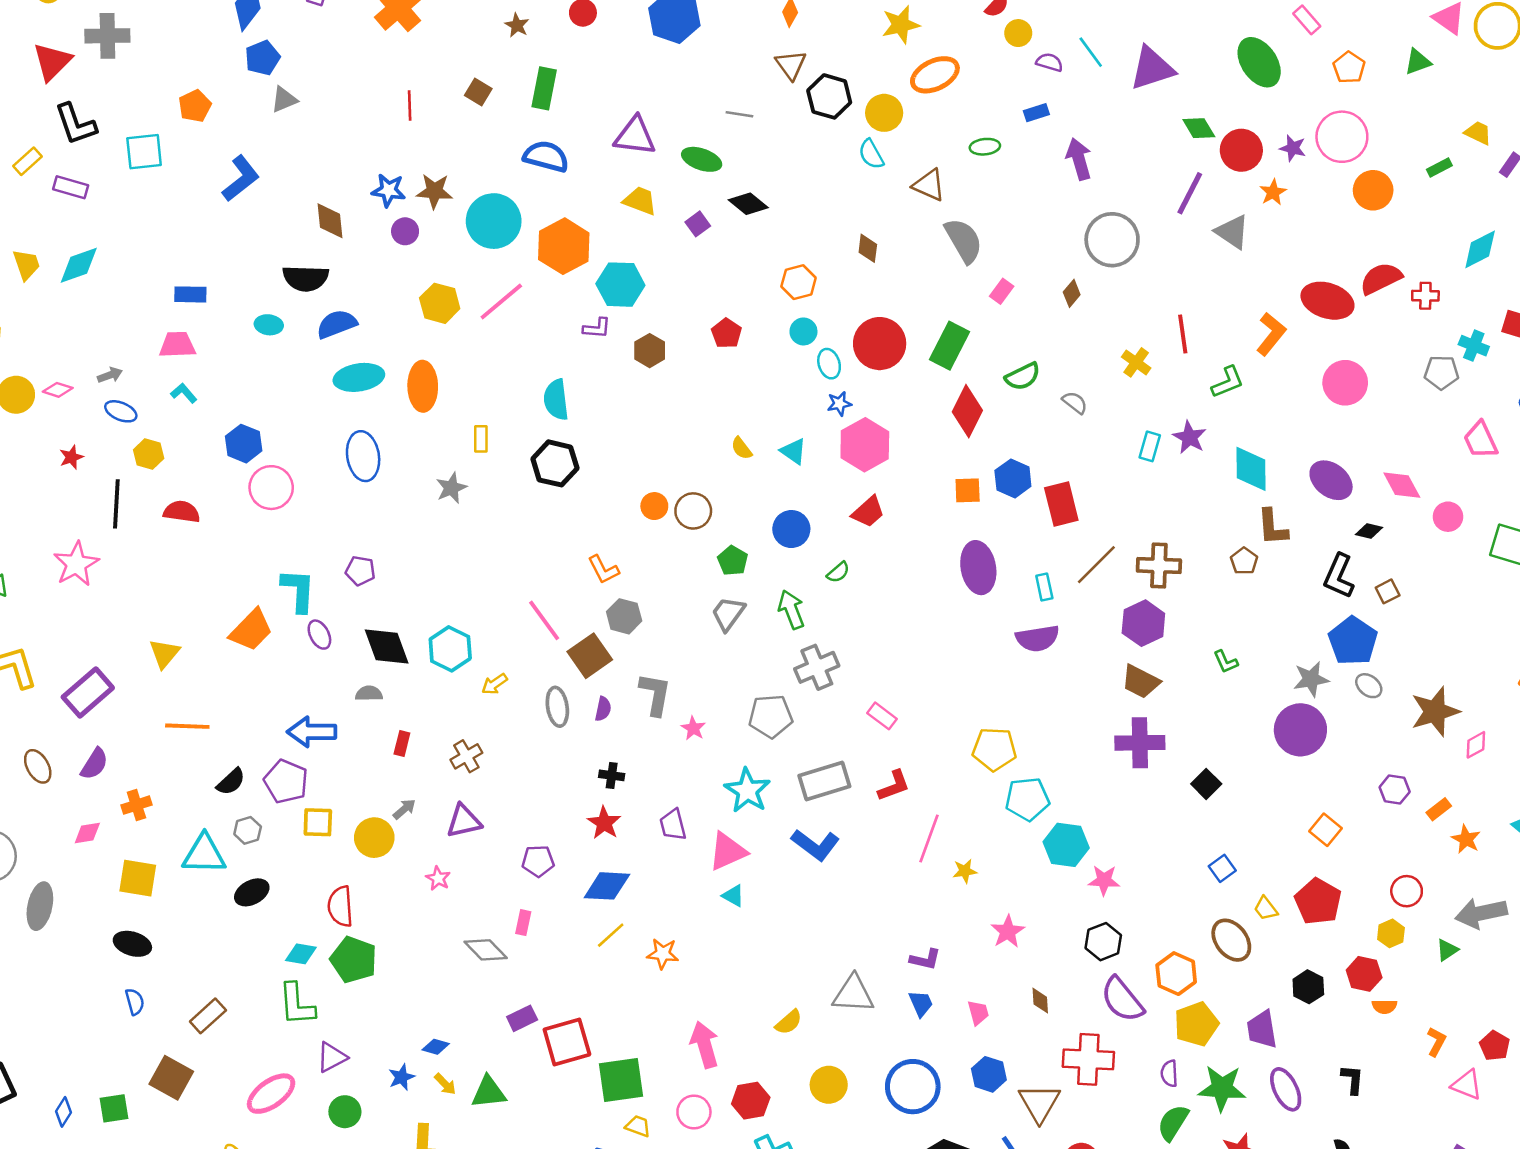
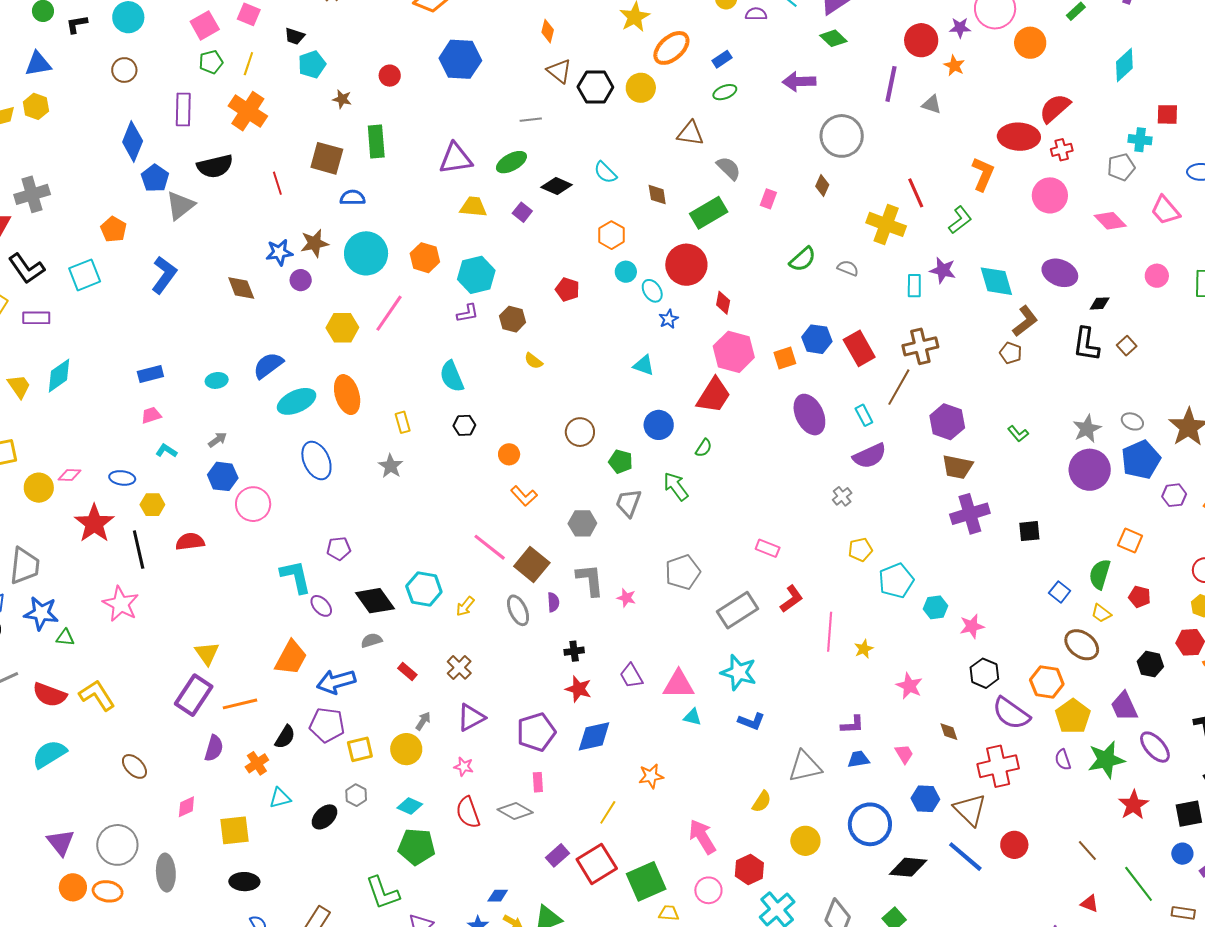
brown square: (478, 92) -> (327, 158), size x1.6
gray triangle: (284, 100) -> (180, 205), size x1.4
blue rectangle: (1036, 113) -> (722, 59), moved
green diamond: (1199, 128) -> (833, 38), moved
cyan semicircle: (871, 154) -> (605, 172), moved
blue semicircle: (546, 156) -> (353, 198), moved, size x0.7
green ellipse: (702, 159) -> (511, 162), turned -32
purple arrow: (1079, 159) -> (799, 82), turned -60
gray triangle: (1232, 232) -> (932, 104), size x0.7
gray semicircle: (964, 240) -> (729, 168), size x0.7
orange hexagon: (564, 246) -> (425, 258), size x0.7
black semicircle: (306, 278) -> (215, 166), moved
red cross: (1425, 296) -> (1062, 150), moved
pink trapezoid: (177, 345) -> (151, 415), size x0.7
green rectangle: (950, 346) -> (709, 213), moved, turned 48
yellow cross: (1136, 362) -> (886, 224), size x1.6
gray arrow: (110, 375) -> (217, 440), moved
red diamond: (967, 411) -> (723, 303), moved, size x0.6
pink hexagon: (865, 445) -> (734, 352), moved
yellow semicircle: (742, 448) -> (533, 361), moved
red star: (71, 457) -> (94, 523), size x2.0
black hexagon: (555, 463) -> (464, 425), size x0.6
pink diamond: (1402, 485) -> (1110, 221), moved
orange circle: (654, 506) -> (509, 454), moved
red trapezoid: (868, 512) -> (714, 395), size x1.4
brown L-shape: (1272, 527) -> (1025, 321), turned -108
brown cross: (1159, 566) -> (920, 346), moved
gray hexagon: (624, 616) -> (582, 523), moved
orange trapezoid: (251, 630) -> (291, 658), moved
blue pentagon: (1353, 641) -> (1141, 460), moved, turned 30
gray cross: (817, 667) -> (842, 496), moved, size x0.6
purple rectangle: (88, 692) -> (194, 695), moved
red rectangle: (402, 744) -> (407, 671), turned -48
yellow pentagon: (994, 749) -> (860, 550), size x0.7
purple semicircle: (94, 764) -> (214, 748), moved
black square: (1206, 784) -> (1029, 531), turned -35
cyan star: (747, 791) -> (739, 672), moved
orange cross: (136, 805) -> (257, 763), moved
gray hexagon: (248, 830) -> (356, 795), moved
blue L-shape: (816, 845) -> (751, 721), moved, size x0.7
cyan hexagon: (1066, 845) -> (935, 607), size x0.7
pink triangle: (728, 851) -> (679, 684), turned 40
cyan triangle: (204, 854) -> (280, 798), size x0.6
purple pentagon: (538, 861) -> (536, 732), size x1.5
red pentagon: (1318, 901) -> (1140, 597), size x0.6
red semicircle: (340, 906) -> (468, 812), moved
yellow line: (611, 935) -> (608, 812), moved
cyan diamond: (301, 954) -> (410, 806), moved, turned 30
blue trapezoid: (921, 1003) -> (858, 759), turned -60
green semicircle: (1173, 1123) -> (1100, 574), moved

